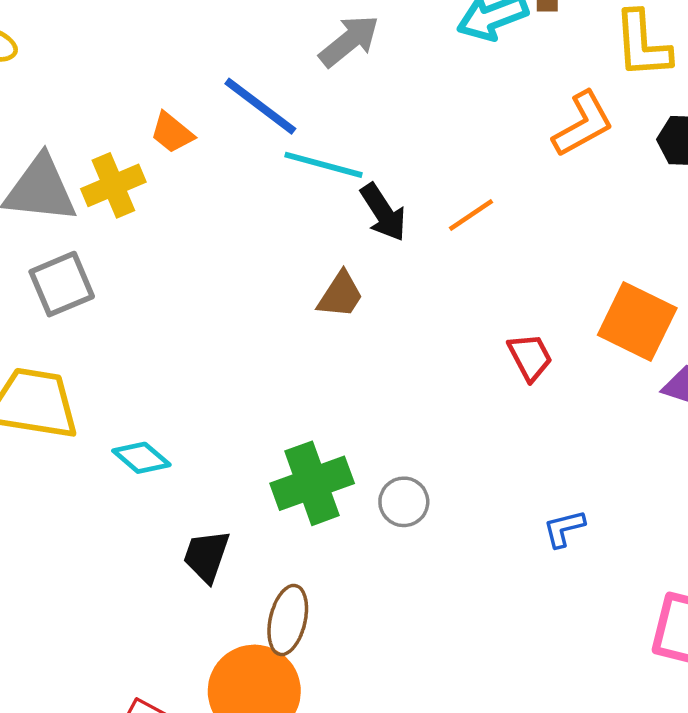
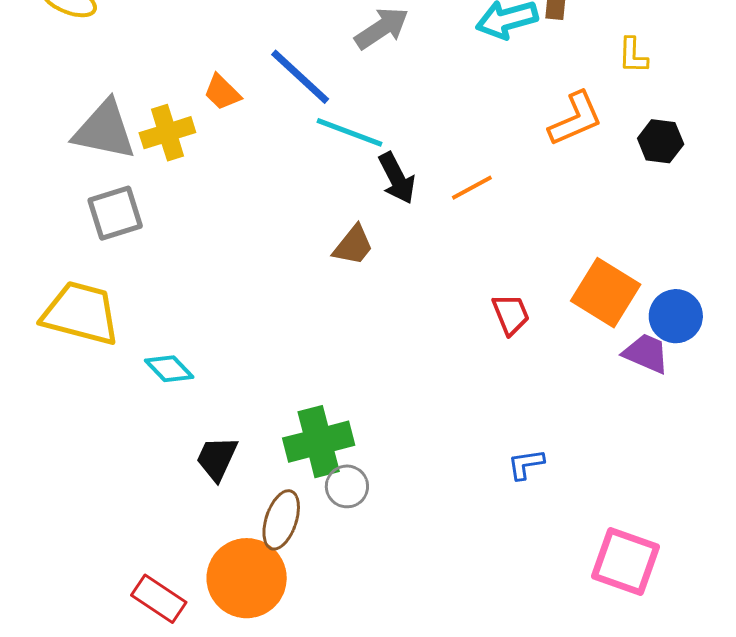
yellow L-shape: (642, 44) -> (633, 55), size x0.6
green cross: (312, 483) -> (319, 442), moved
gray circle: (404, 502) -> (347, 486), moved

